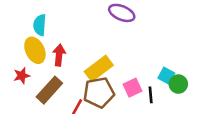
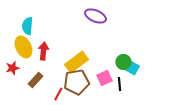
green circle: (178, 84) -> (123, 62), moved
brown rectangle: (49, 90) -> (35, 80), size x0.7

